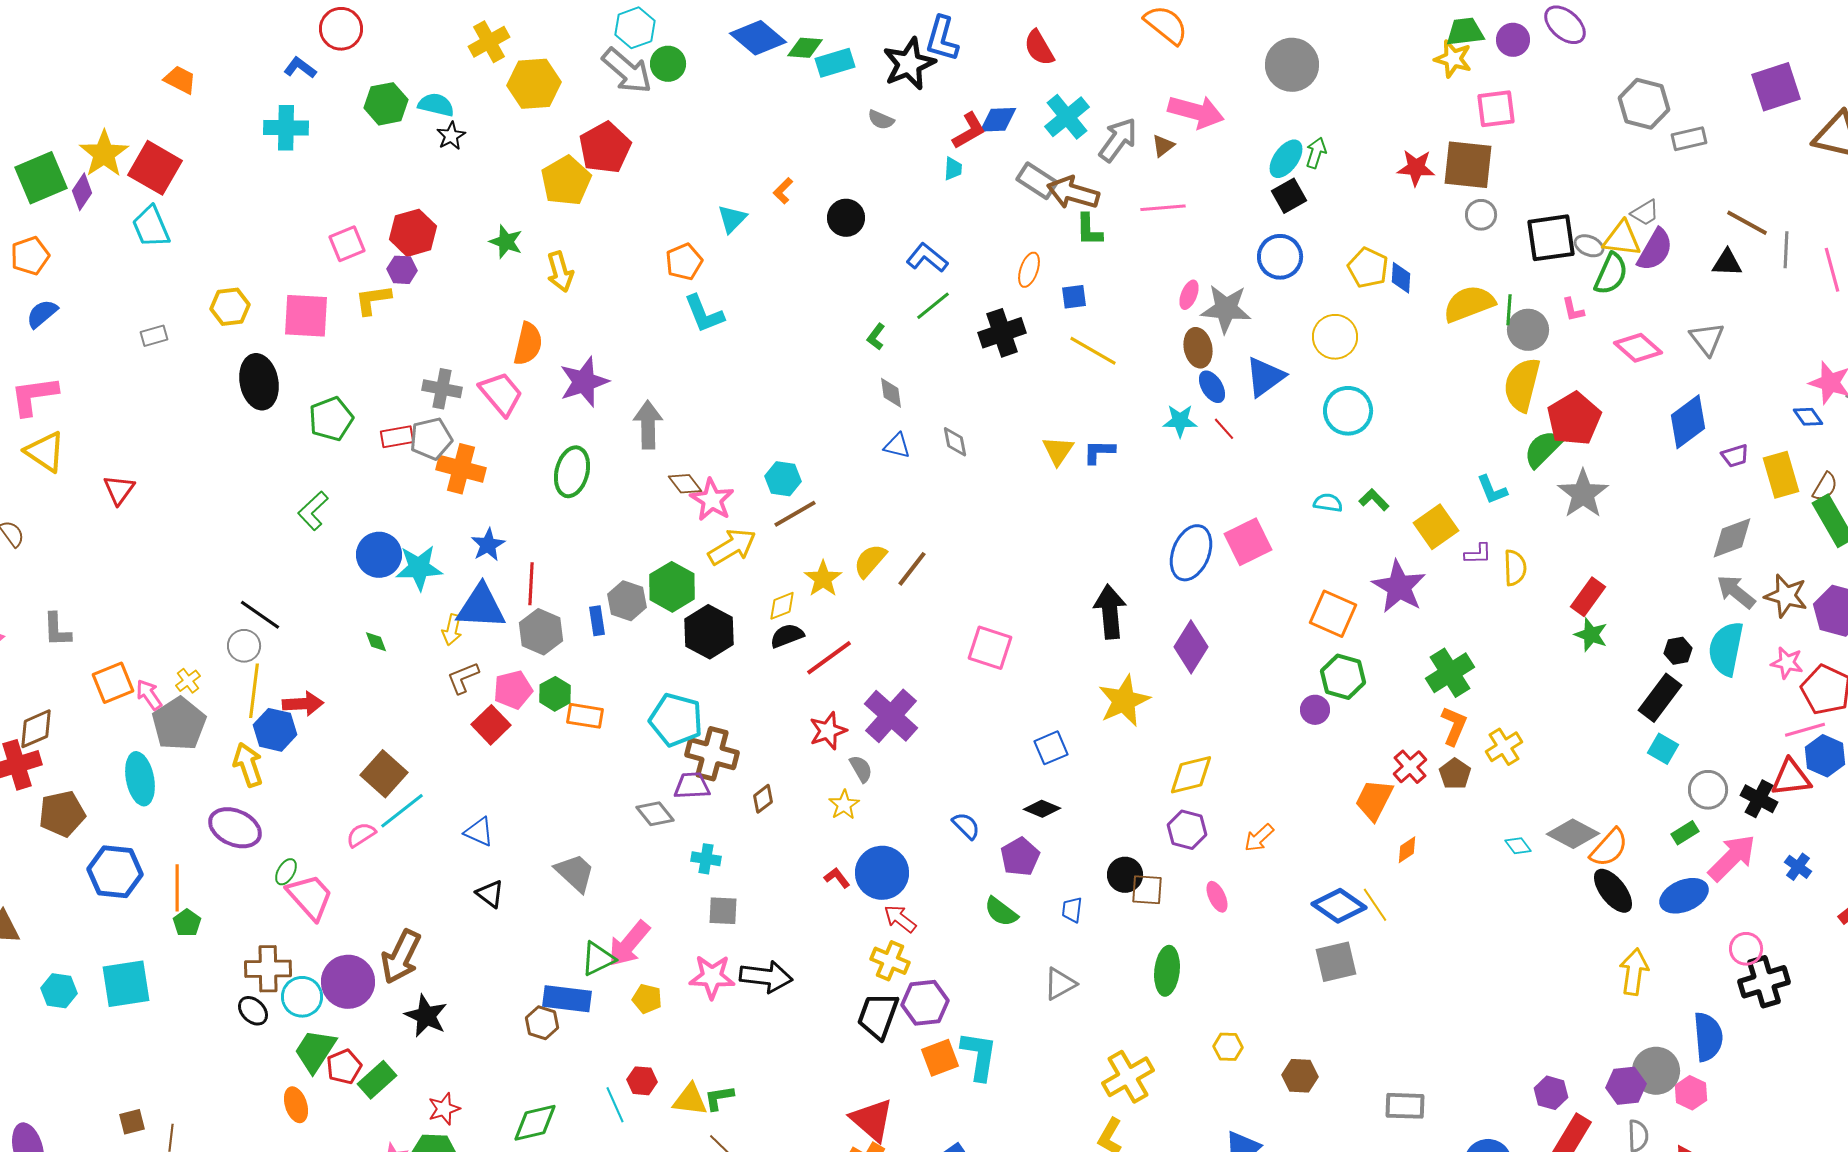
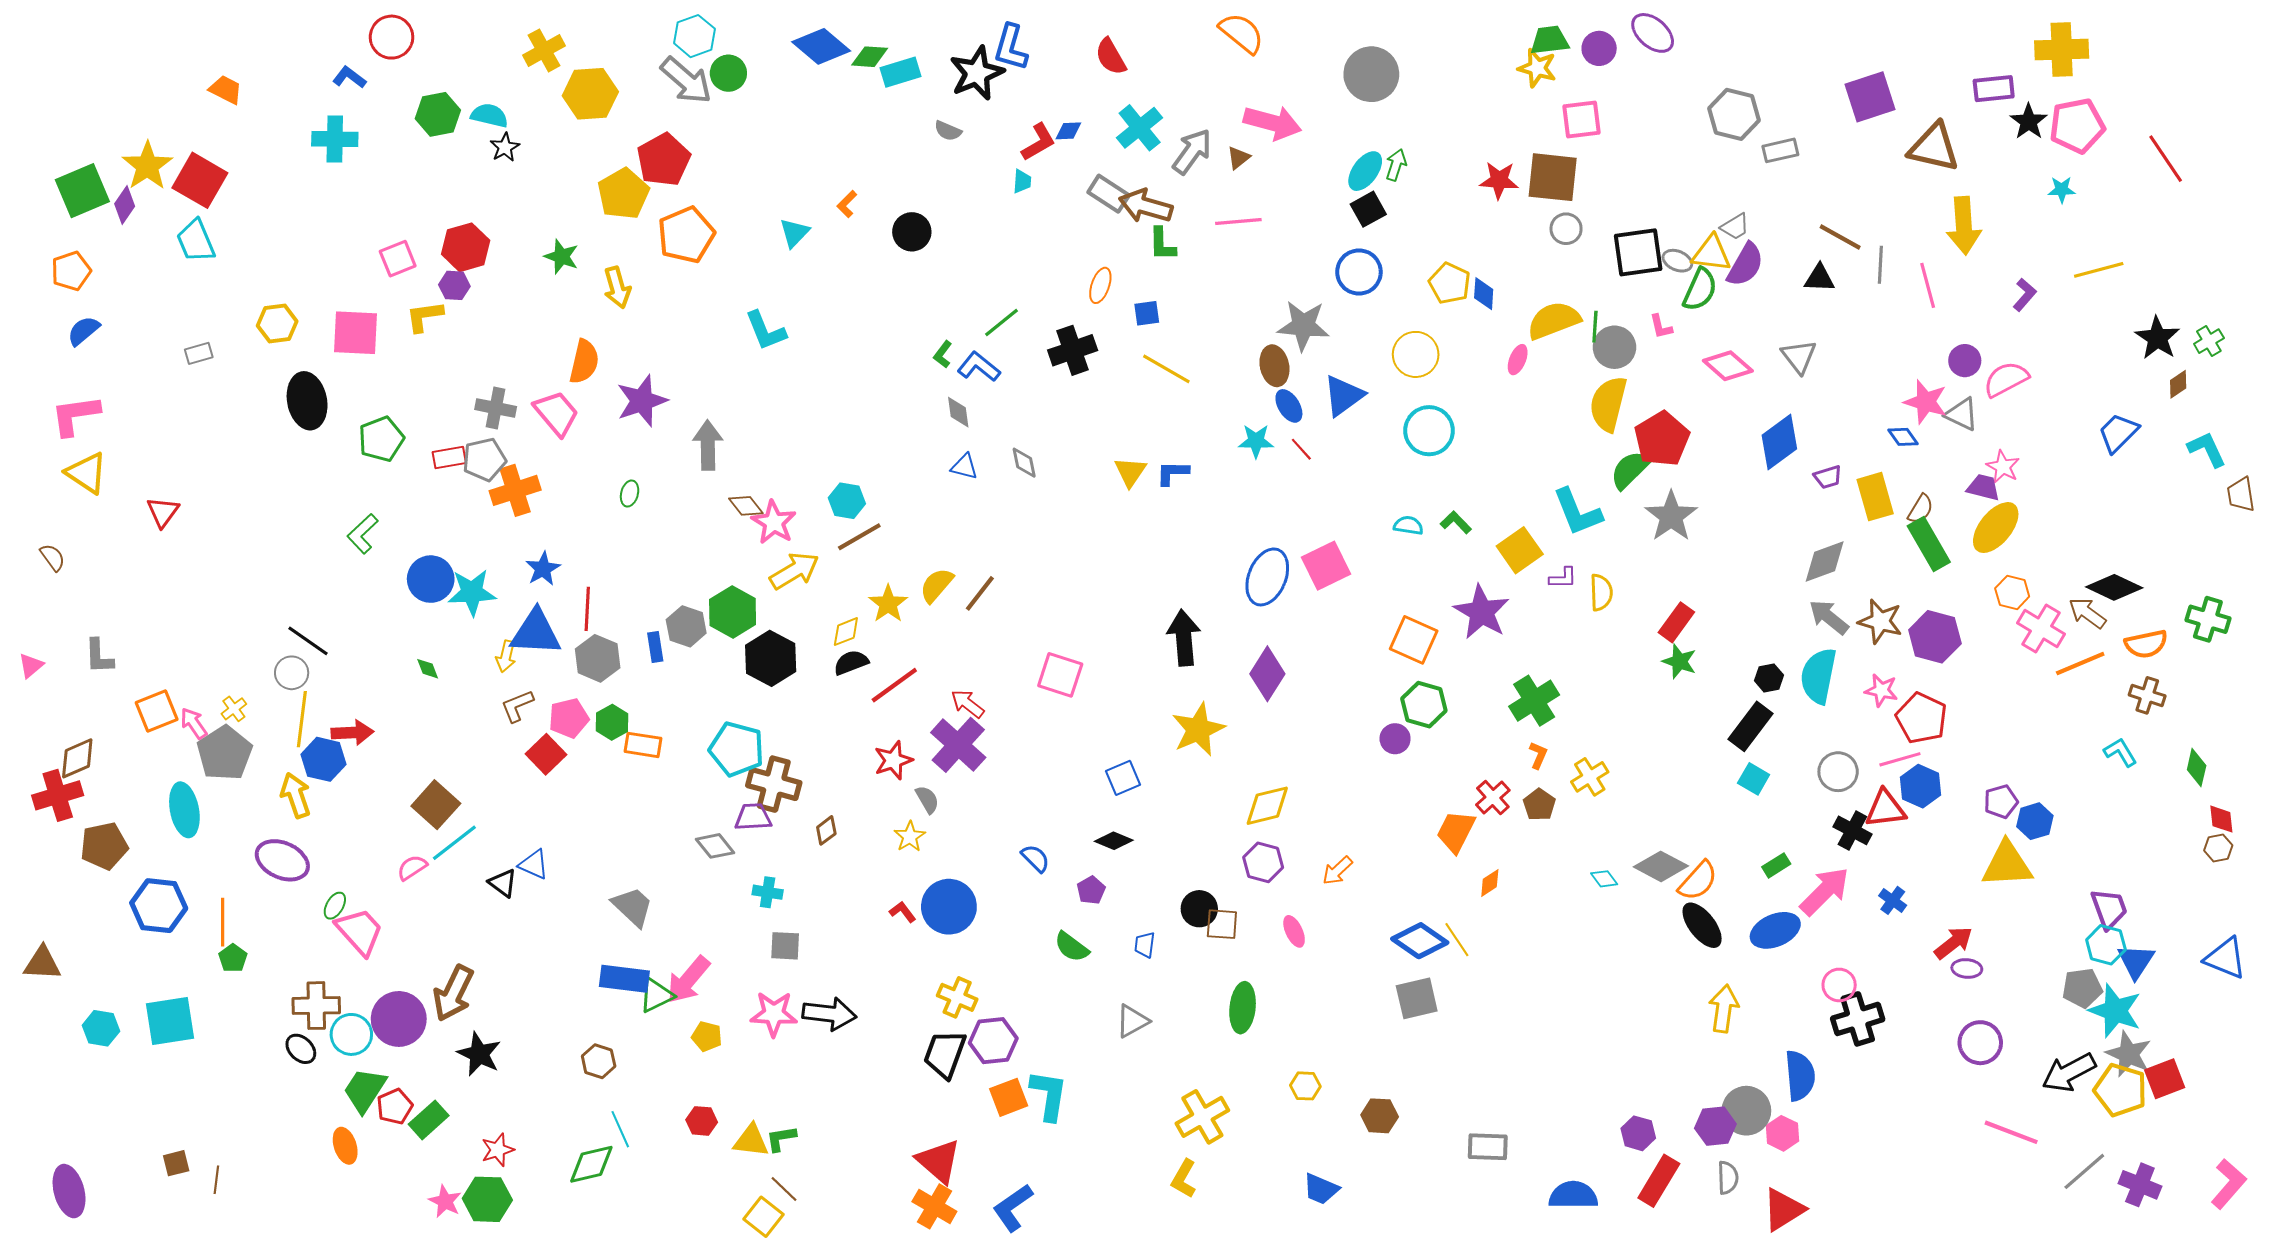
blue diamond: (998, 120) -> (1068, 131), size x0.7
blue L-shape: (927, 258) -> (979, 367), moved
orange pentagon: (684, 262) -> (686, 235), moved, size x1.5
pink ellipse: (1189, 295) -> (1518, 360), moved
orange cross: (461, 469) -> (515, 490), turned -33
green ellipse: (572, 472) -> (630, 494), size x0.5
cyan L-shape: (1492, 490) -> (1577, 512), size x1.6
orange L-shape: (1454, 726) -> (1538, 755), size x0.7
gray circle: (1708, 790) -> (1838, 772), moved
purple pentagon: (1020, 857) -> (1091, 890), size x0.7
black triangle: (490, 894) -> (503, 883), moved
red arrow: (900, 919) -> (967, 704), moved
blue rectangle: (567, 999) -> (624, 979), moved
cyan line: (615, 1105) -> (620, 1129), moved

